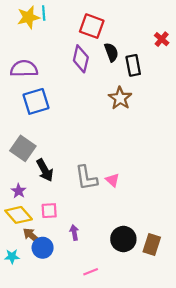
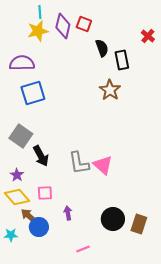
yellow star: (28, 17) -> (38, 31), moved
red square: (92, 26) -> (84, 24), size x0.7
purple diamond: (81, 59) -> (63, 26), moved
pink triangle: (112, 180) -> (103, 165), size x1.5

